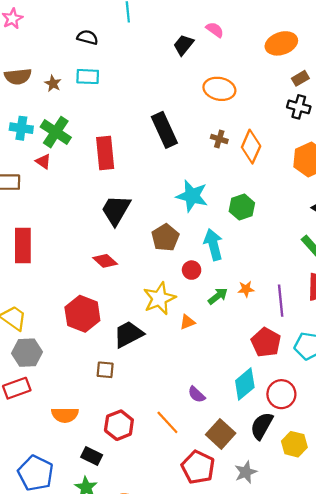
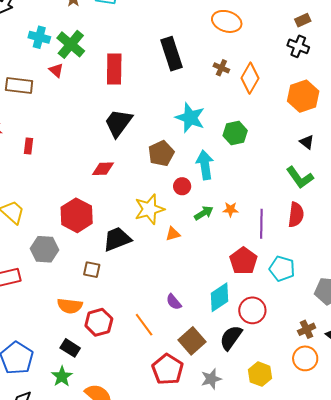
red rectangle: (23, 246) -> (29, 146), size x0.5
red diamond: (105, 261) -> (103, 169), turned -50
gray hexagon: (27, 353) -> (45, 249), moved
orange semicircle: (65, 415) -> (70, 306), moved
yellow hexagon: (294, 444) -> (260, 374), moved

